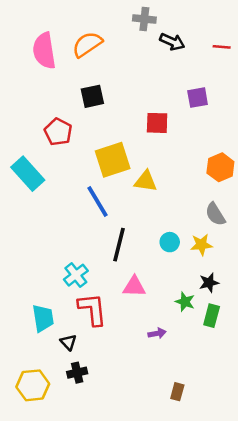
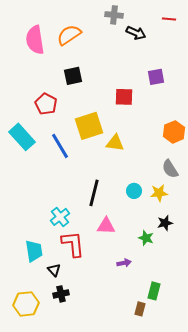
red line: (222, 47) -> (169, 19), moved
blue line: (97, 202) -> (60, 146), moved
green rectangle: (212, 316) -> (154, 291), moved

